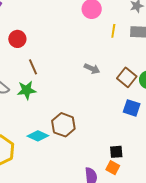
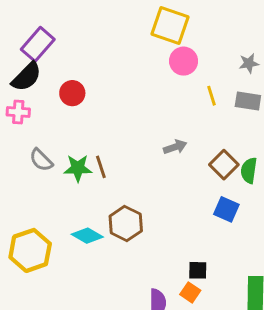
yellow line: (113, 31) -> (211, 96), turned -32
brown line: (33, 67) -> (101, 167), moved
gray arrow: (92, 69) -> (175, 147), turned -49

